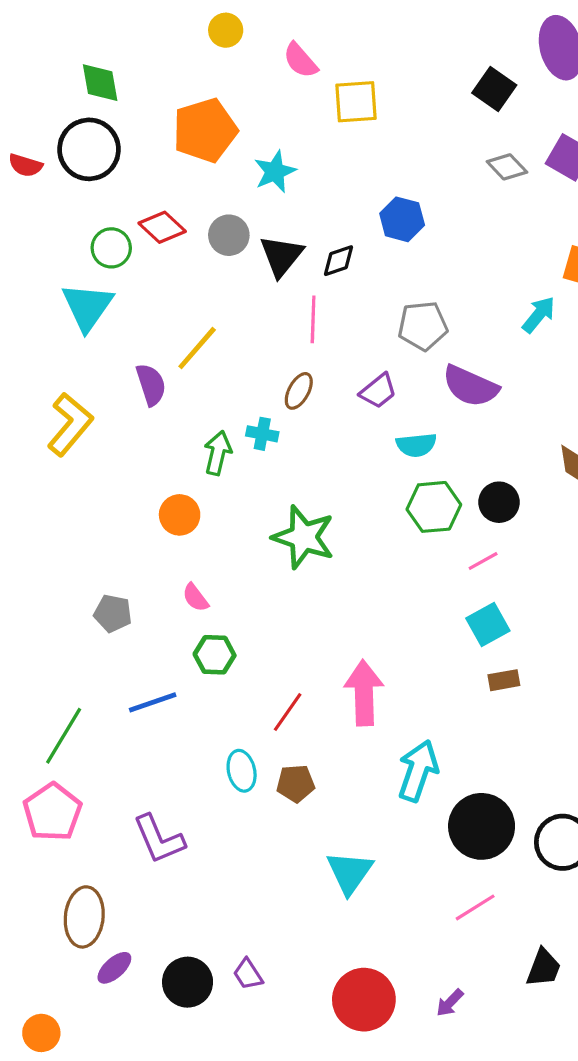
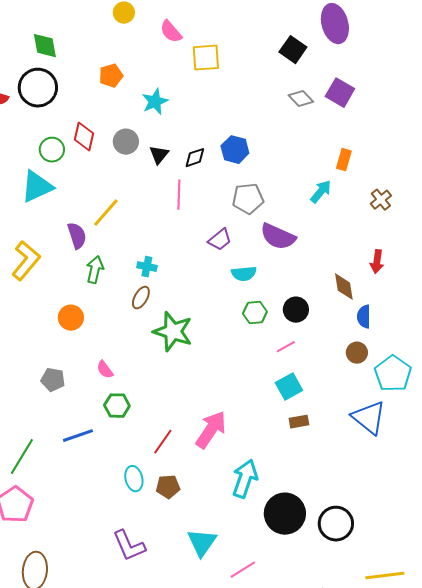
orange pentagon: (205, 130) -> (111, 76), size x0.6
blue hexagon: (402, 219) -> (235, 150), moved
red diamond: (162, 227) -> (84, 137), turned 60
black triangle: (281, 256) -> (159, 155), size x0.7
cyan triangle: (87, 307) -> (37, 187), turned 30
brown ellipse: (299, 391) -> (141, 298), moved
green arrow: (218, 453) -> (95, 270), moved
green hexagon: (434, 507) -> (255, 313), size x0.7
orange circle: (180, 515) -> (71, 318), moved
pink arrow: (364, 693) -> (211, 430), turned 36
purple L-shape: (159, 839) -> (129, 546), moved
pink line: (475, 907) -> (243, 570), moved

